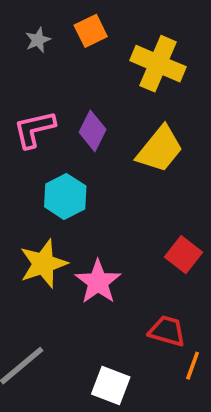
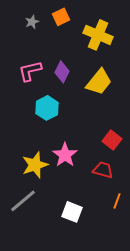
yellow star: (43, 264) -> (35, 165), moved
red trapezoid: (167, 331) -> (103, 170), moved

